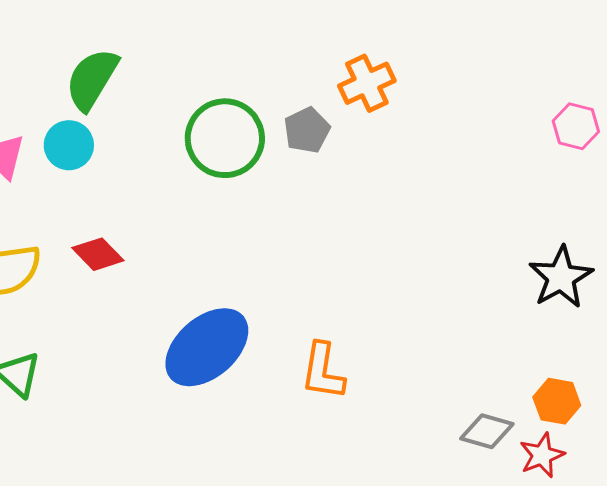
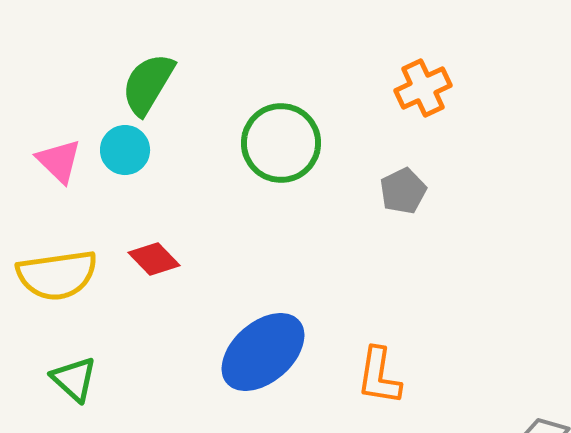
gray pentagon: (307, 130) -> (403, 191), moved

